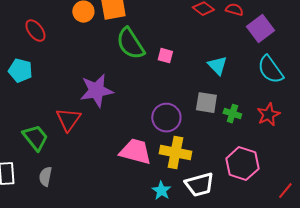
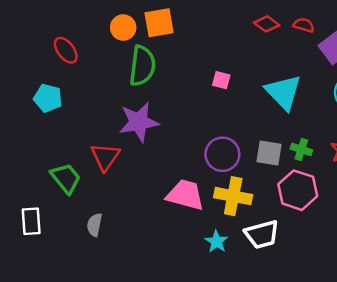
green semicircle: (130, 44) -> (142, 66), moved, turned -140
cyan triangle: (217, 66) -> (283, 92), size x1.6
gray square: (206, 103) -> (269, 153), moved
pink hexagon: (242, 164) -> (298, 190), moved
gray semicircle: (45, 177) -> (94, 225), moved

